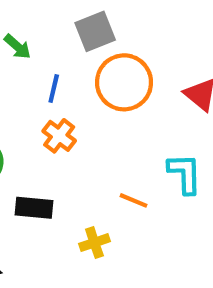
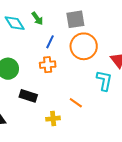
orange cross: (59, 136) -> (48, 65), turned 35
cyan L-shape: (185, 174) -> (104, 81), moved

